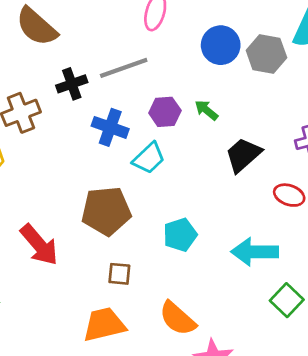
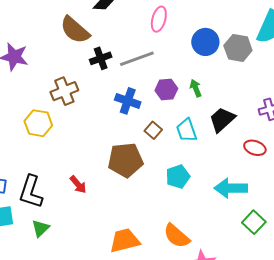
black cross: (72, 84) -> (101, 58), moved
green arrow: (206, 110) -> (196, 88), turned 30
cyan trapezoid: (149, 158) -> (187, 130), moved, turned 115
red arrow: (39, 245) -> (78, 184), size x0.6
brown square: (119, 274) -> (153, 130), moved, turned 36

